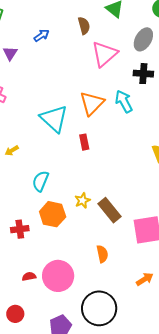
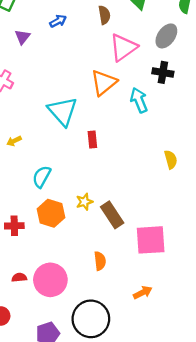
orange triangle: (92, 103) -> (104, 83), moved

